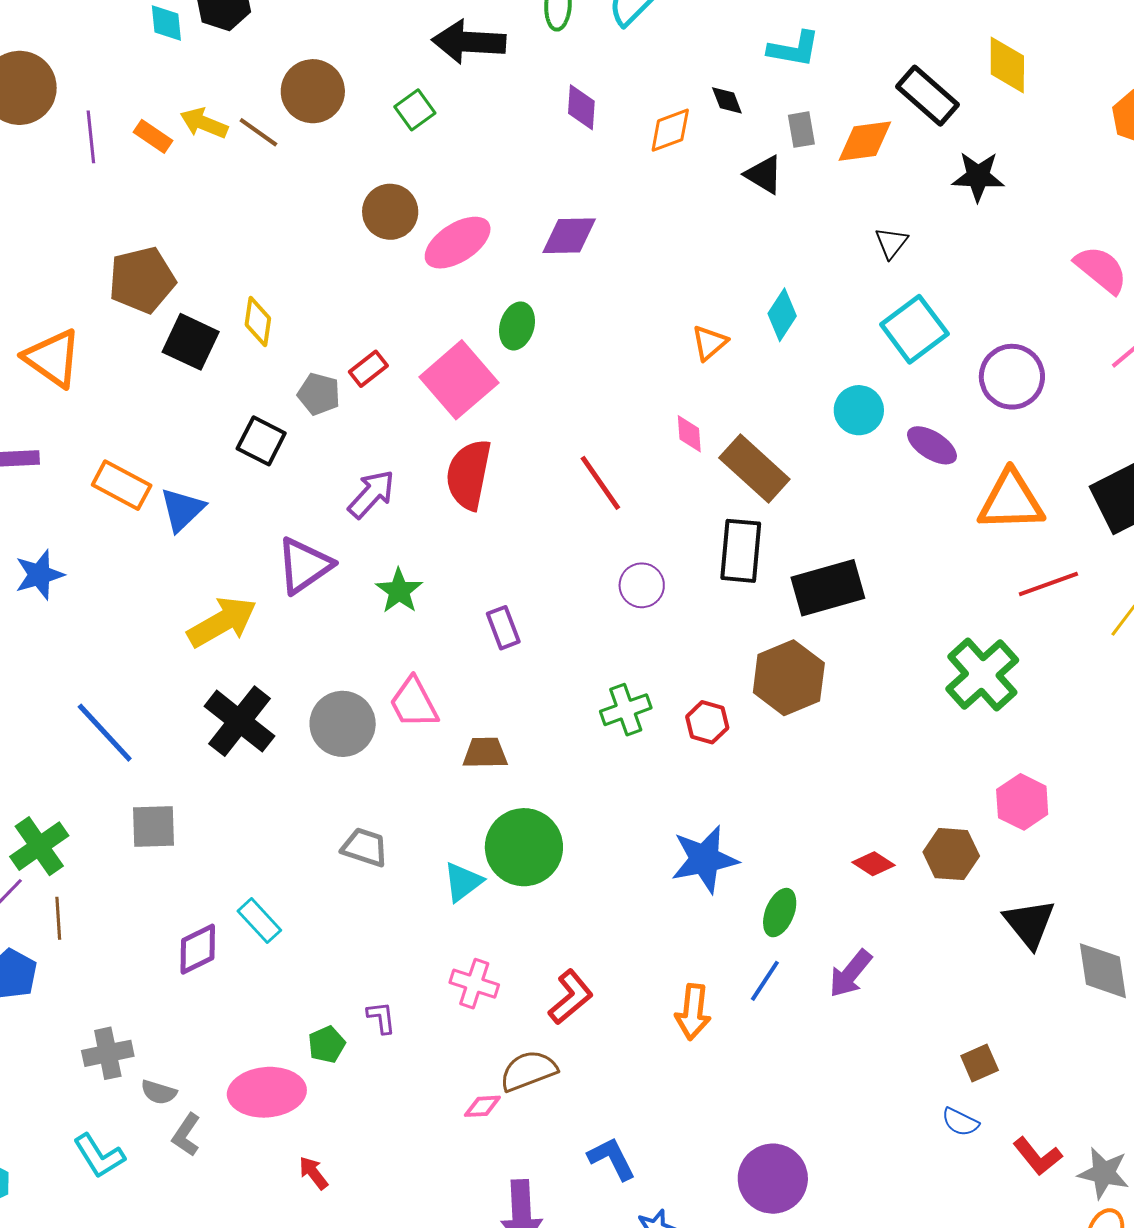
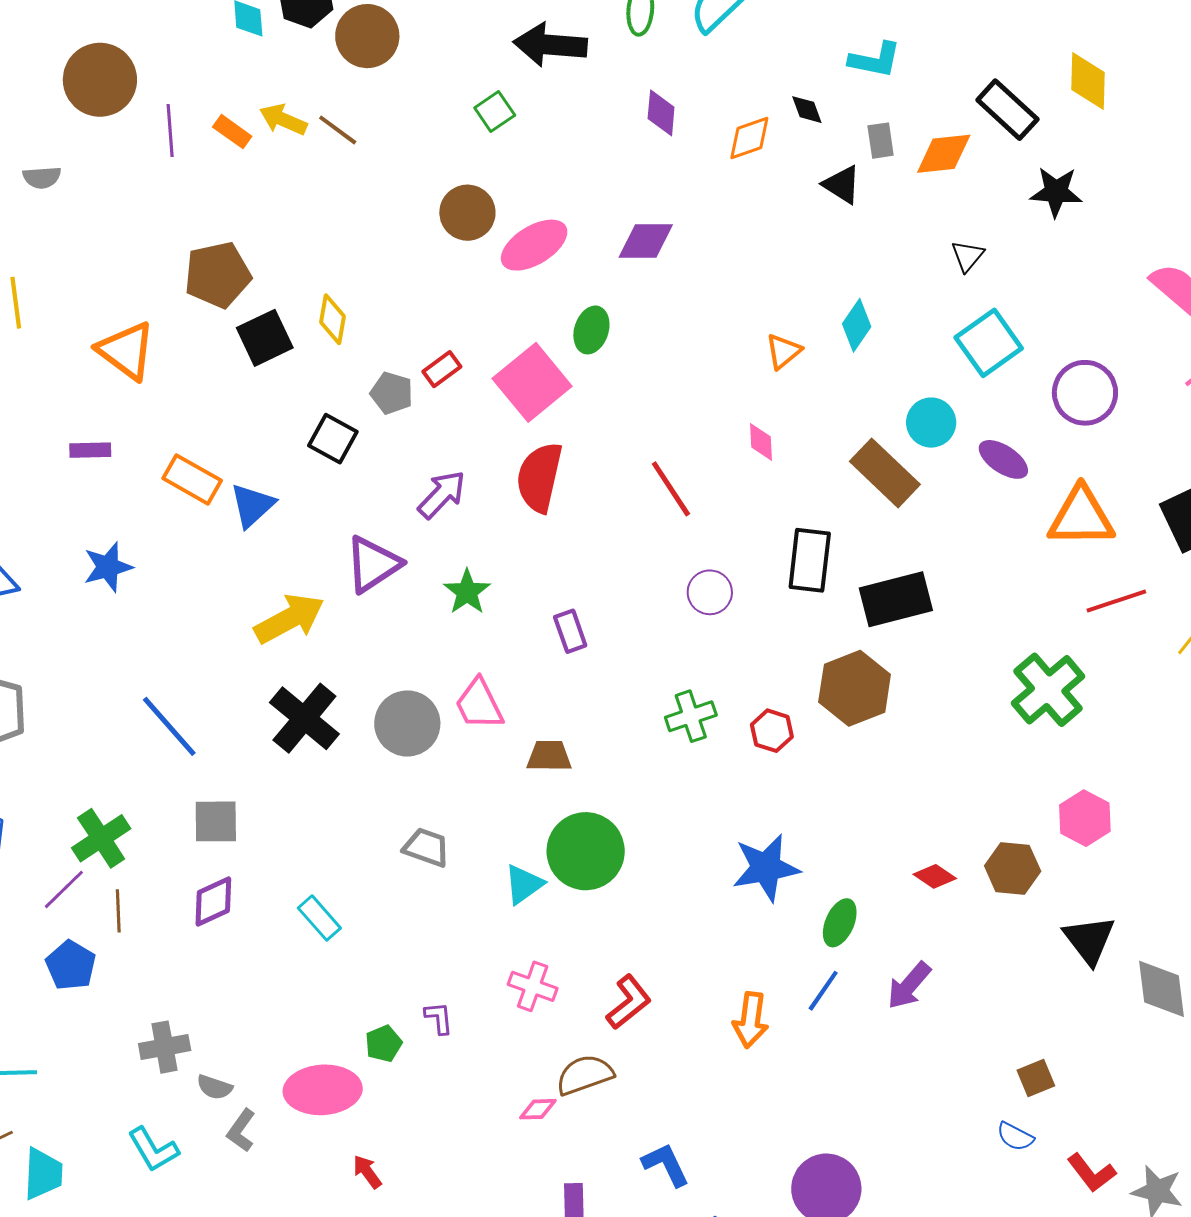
brown circle: (313, 91) -> (367, 36), moved
black square: (191, 342) -> (265, 338), turned 38
brown rectangle: (754, 468) -> (885, 473), moved
purple diamond: (198, 949) -> (213, 901), moved

